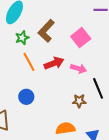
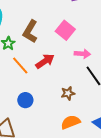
pink arrow: (79, 69) -> (82, 54), moved
brown star: (79, 101) -> (68, 93), moved

